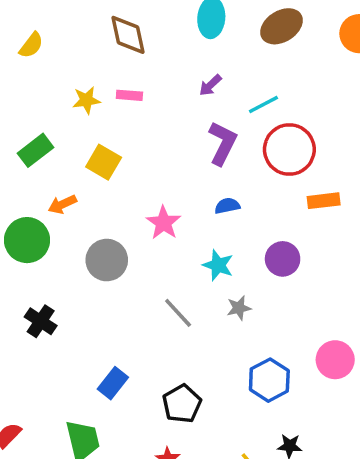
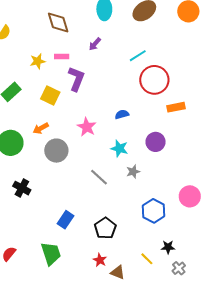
purple arrow: (210, 85) -> (95, 44), moved
purple L-shape: (223, 143) -> (76, 79), moved
orange arrow: (62, 204) -> (41, 128), moved

